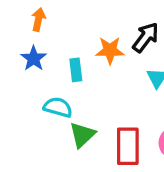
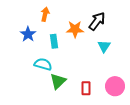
orange arrow: (38, 19) -> (45, 14), moved
red rectangle: (128, 146) -> (86, 88), size x0.6

